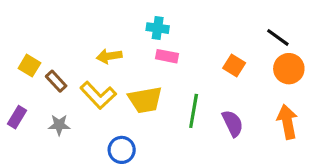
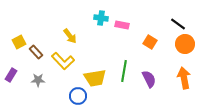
yellow arrow: (109, 56) -> (70, 36), turned -119
pink rectangle: (167, 56) -> (122, 25), moved
yellow square: (29, 66) -> (19, 42), turned 32
yellow trapezoid: (145, 100) -> (95, 78), moved

